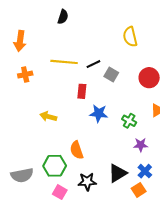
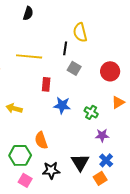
yellow semicircle: (130, 37) -> (80, 32), moved
black line: (93, 64) -> (65, 48), moved, turned -56
black triangle: (118, 173) -> (80, 162), turned -30

